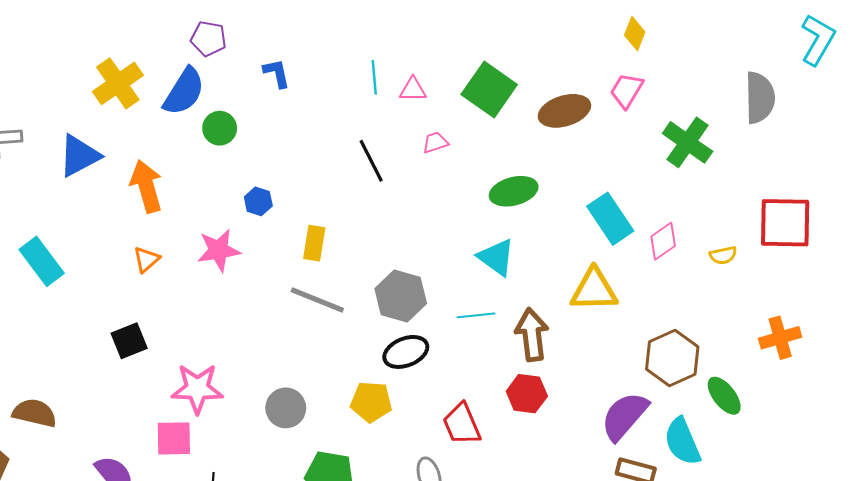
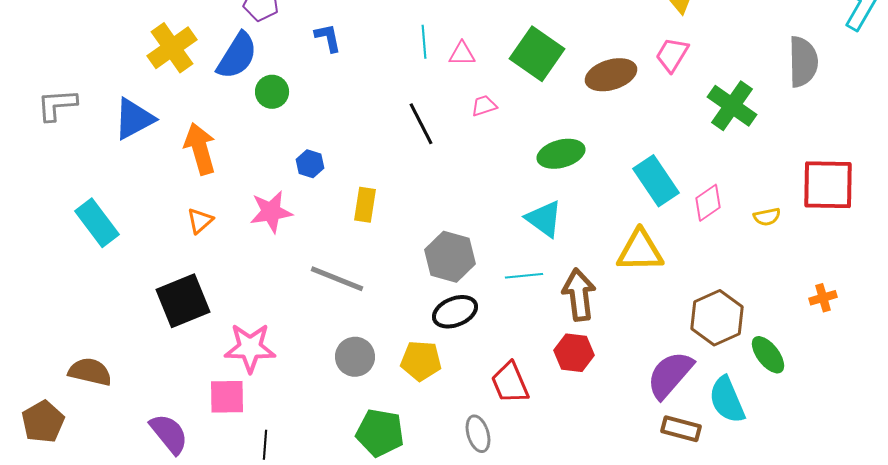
gray line: (317, 300) -> (337, 279), moved
orange cross: (780, 338) -> (823, 298), size x0.7
black square: (129, 341) -> (183, 301), size x1.5
gray circle: (286, 408) -> (355, 357), moved

